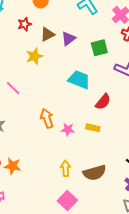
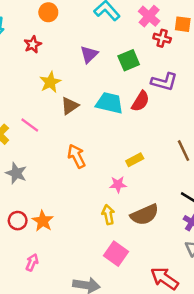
brown triangle: (47, 34) -> (70, 106), moved
red semicircle: (103, 102) -> (141, 101), moved
yellow rectangle: (93, 128) -> (135, 160), turned -32
pink star: (68, 130) -> (118, 184), moved
orange star: (13, 166) -> (43, 221), turned 30

